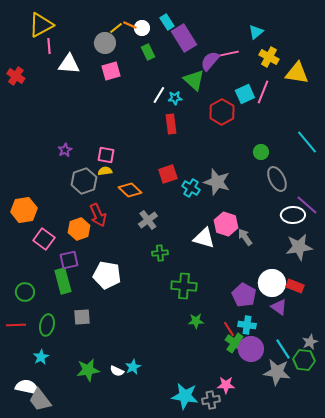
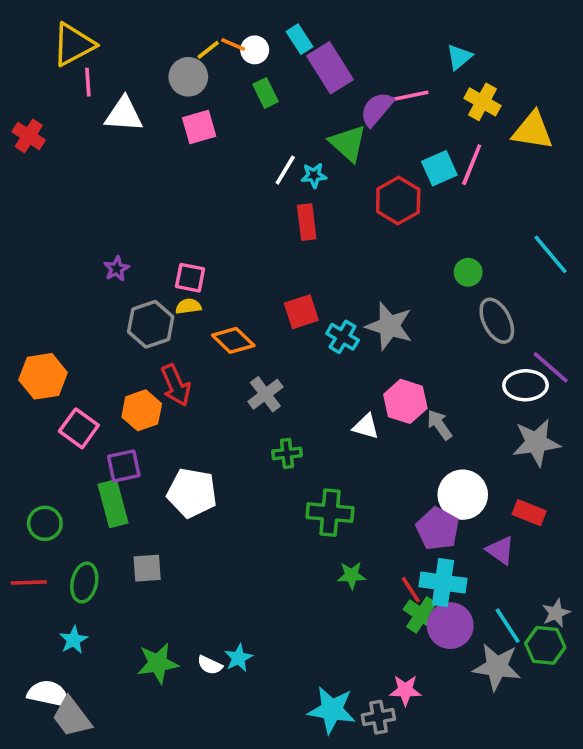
white triangle: (204, 238) -> (366, 427), size x0.7
white circle: (272, 283) -> (463, 495), moved
cyan cross: (247, 325) -> (443, 583), size x1.4

